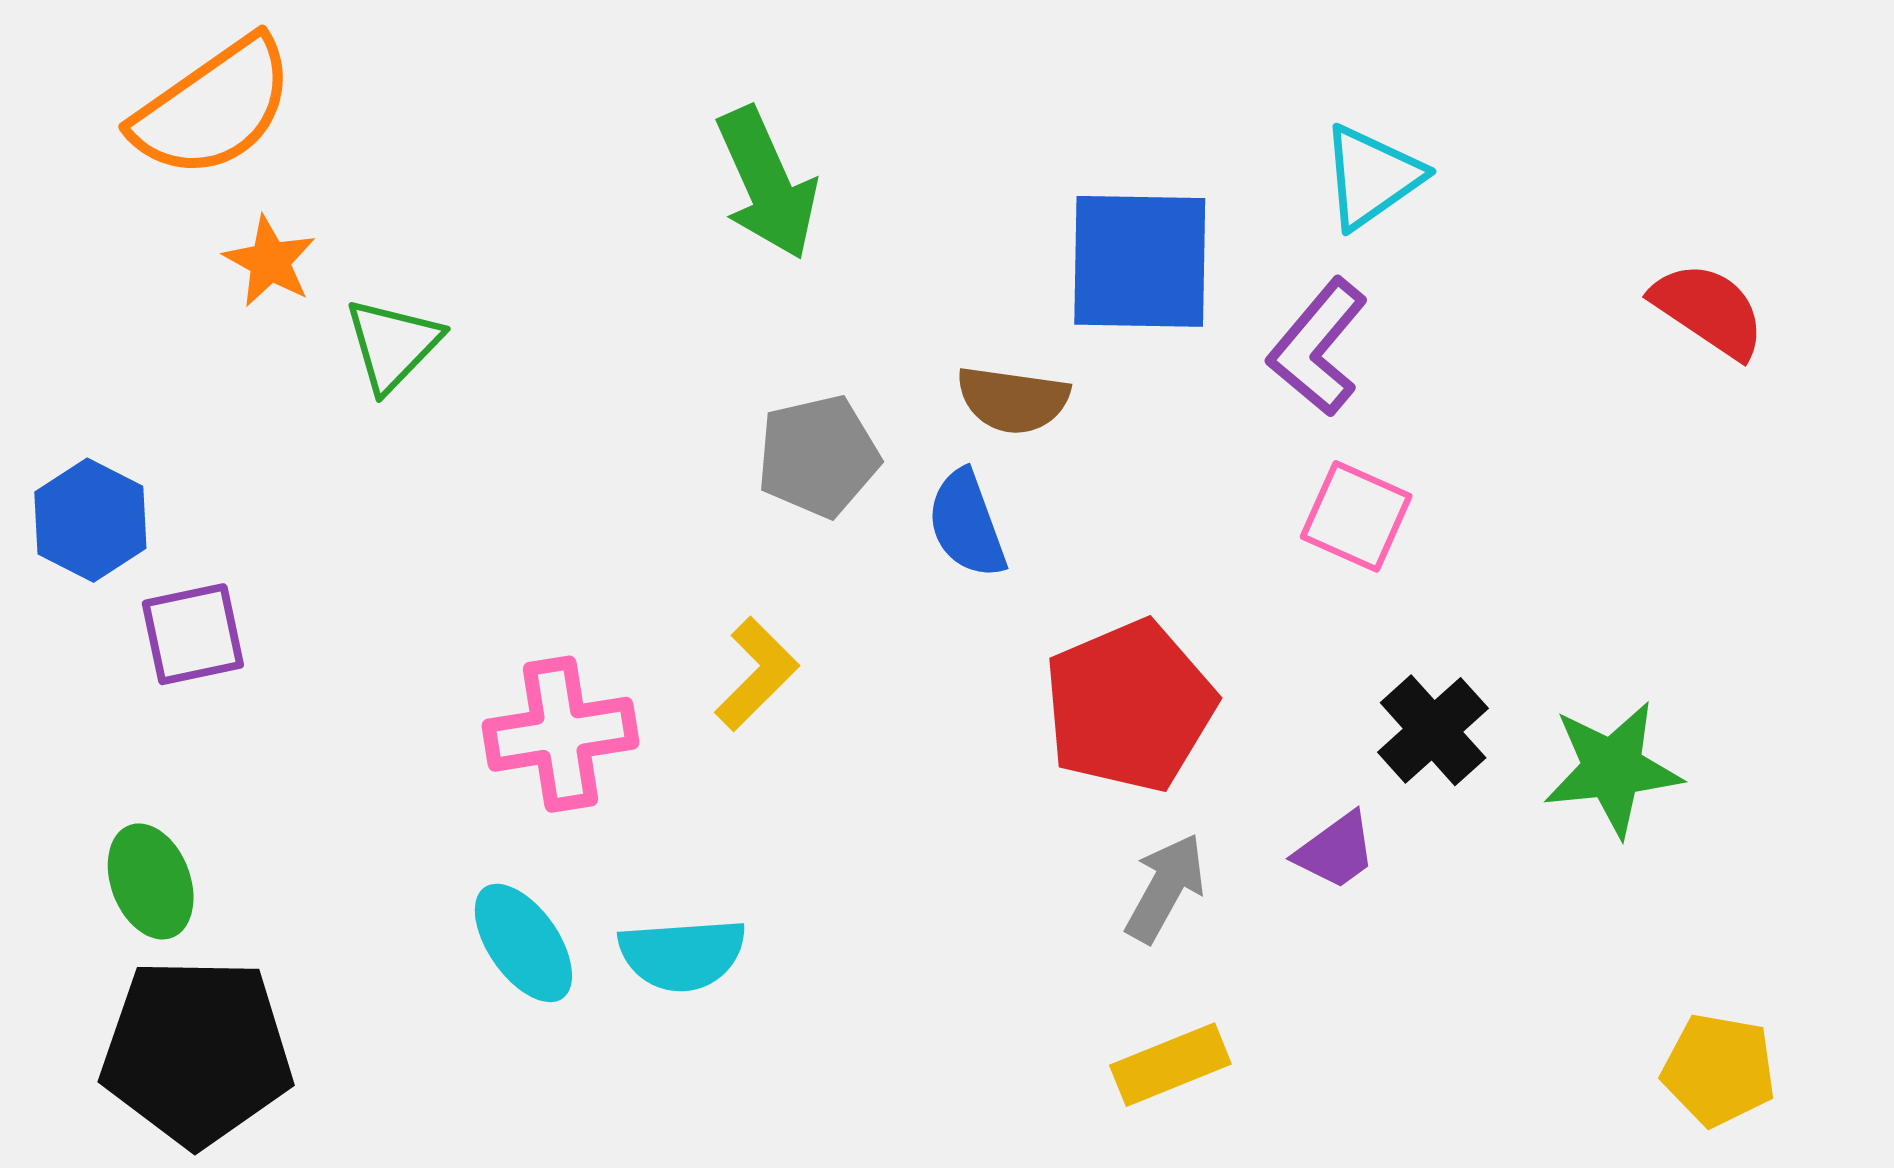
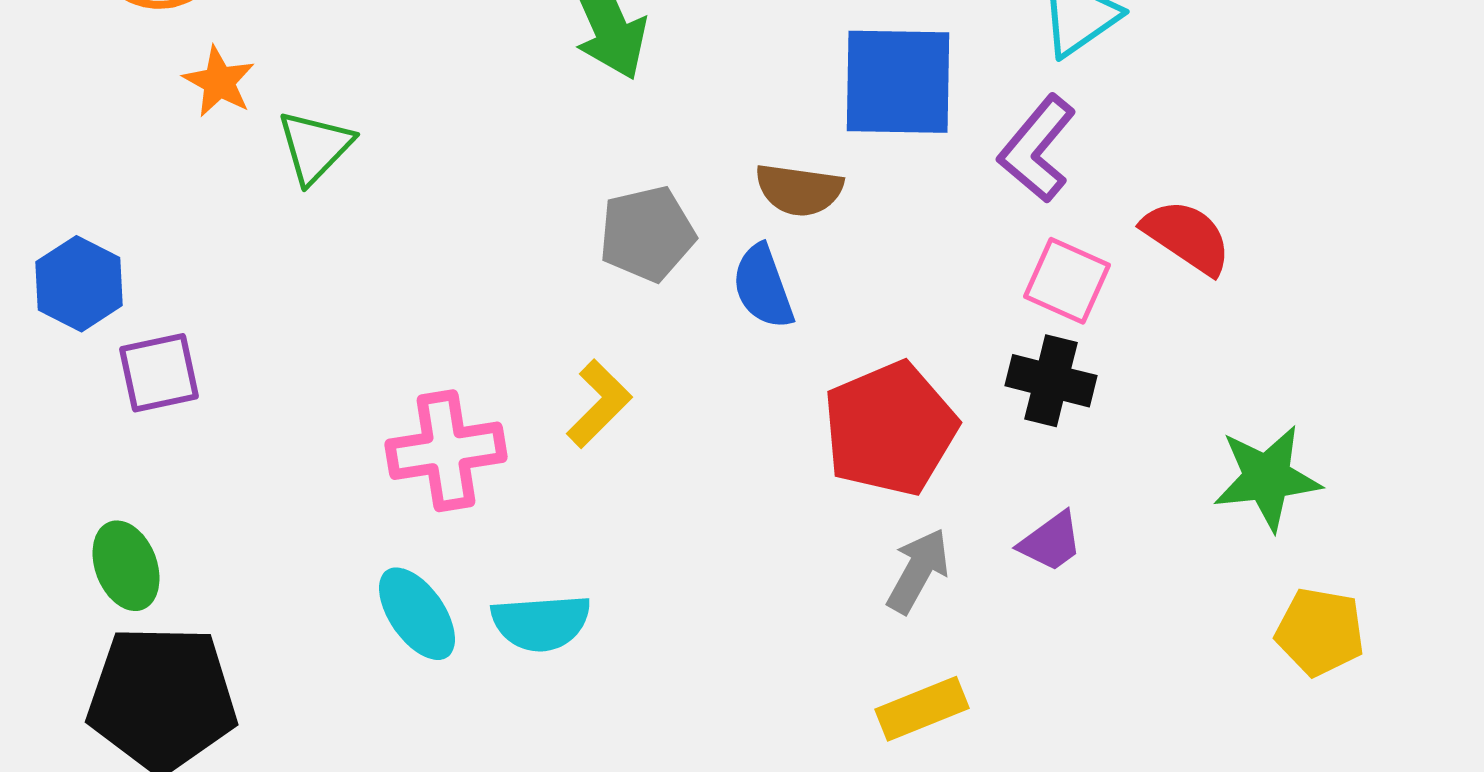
red semicircle: (1709, 310) -> (1187, 237), moved
black cross: (1433, 730) -> (1051, 381), moved, turned -34
yellow pentagon: (1719, 1070) -> (1320, 632), moved

